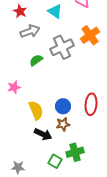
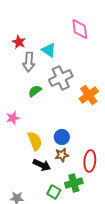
cyan triangle: (55, 11) -> (49, 50), moved
gray arrow: (30, 31) -> (29, 62), turned 114
orange cross: (90, 35) -> (89, 95), moved
red ellipse: (91, 104) -> (90, 161), moved

